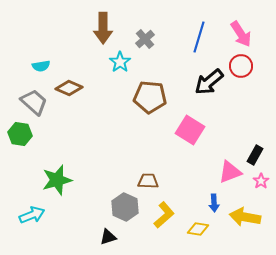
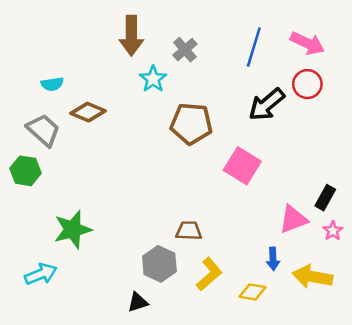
pink arrow: (241, 34) -> (307, 43), turned -32

